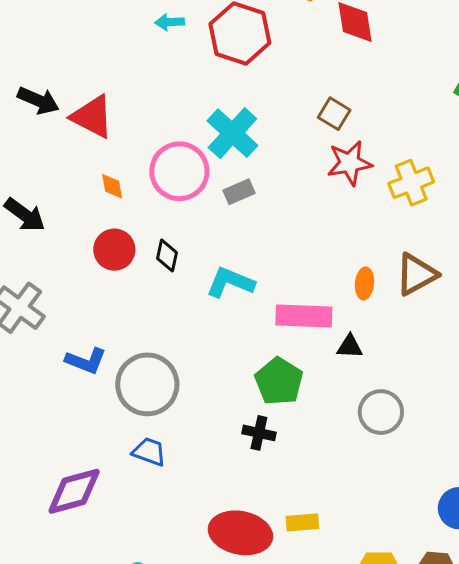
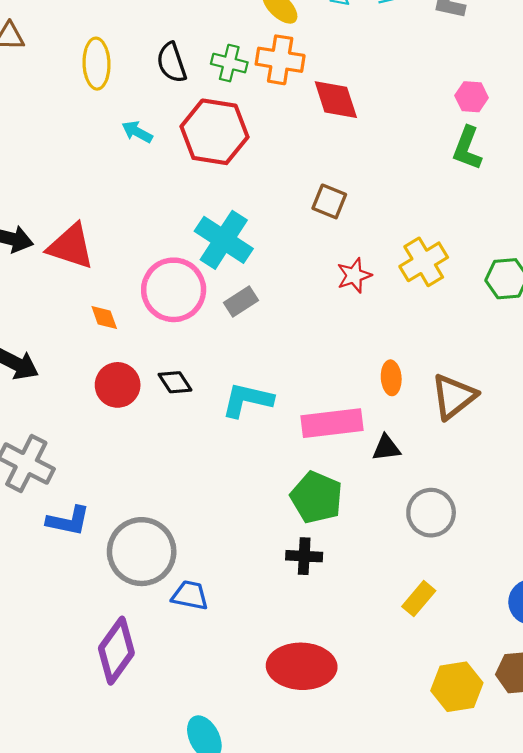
cyan arrow: (170, 22) -> (137, 132), turned 40
red star: (349, 163) -> (354, 275), moved, size x0.7
black diamond: (167, 256) -> (175, 382), turned -36
brown triangle: (416, 274) -> (454, 396), moved
blue L-shape: (86, 361) -> (68, 521), moved
gray circle: (147, 384) -> (142, 552), moved
purple diamond: (74, 491) -> (116, 651), turned -30
yellow rectangle: (302, 522) -> (419, 599), moved, turned -36

